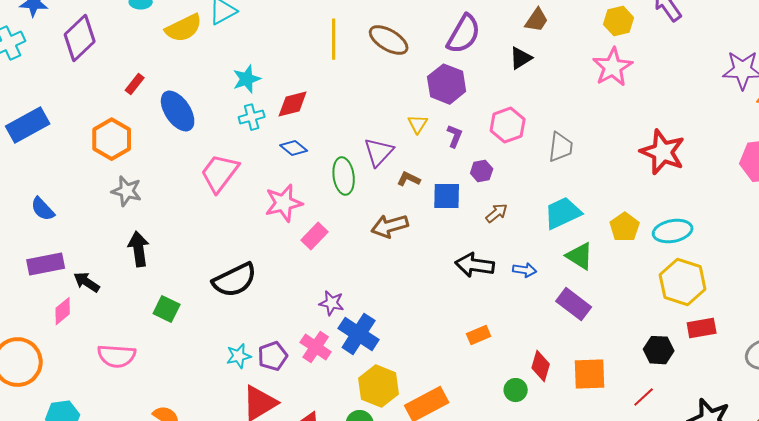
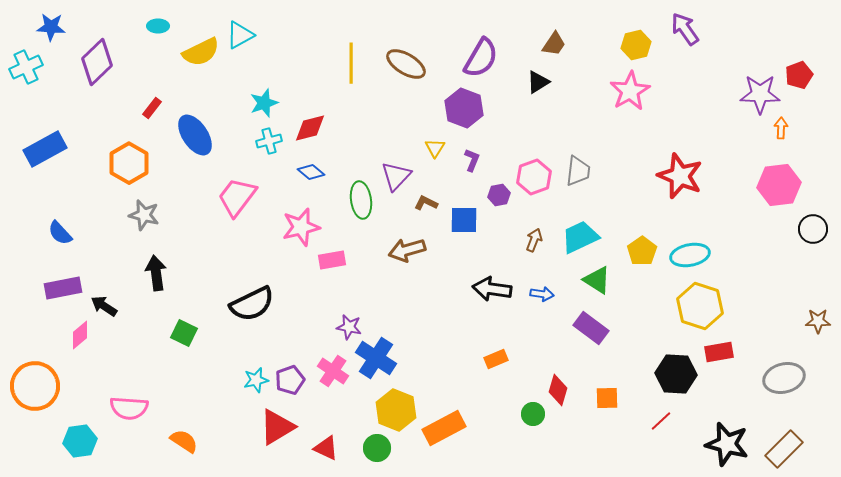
pink hexagon: (508, 125) -> (534, 177), moved
brown arrow: (497, 213) -> (534, 240), moved, turned -30
pink rectangle: (315, 236) -> (332, 260), turned 36
black hexagon: (659, 350) -> (676, 374), size x1.4
pink semicircle: (117, 356) -> (129, 408), moved
orange square: (590, 374) -> (607, 398), size x0.7

